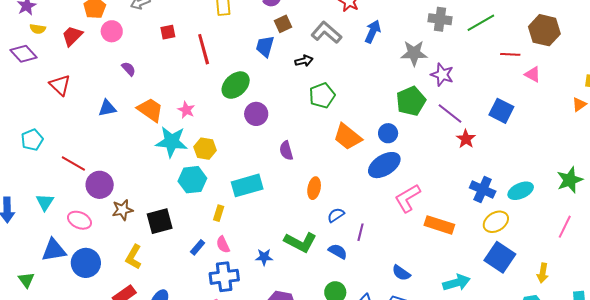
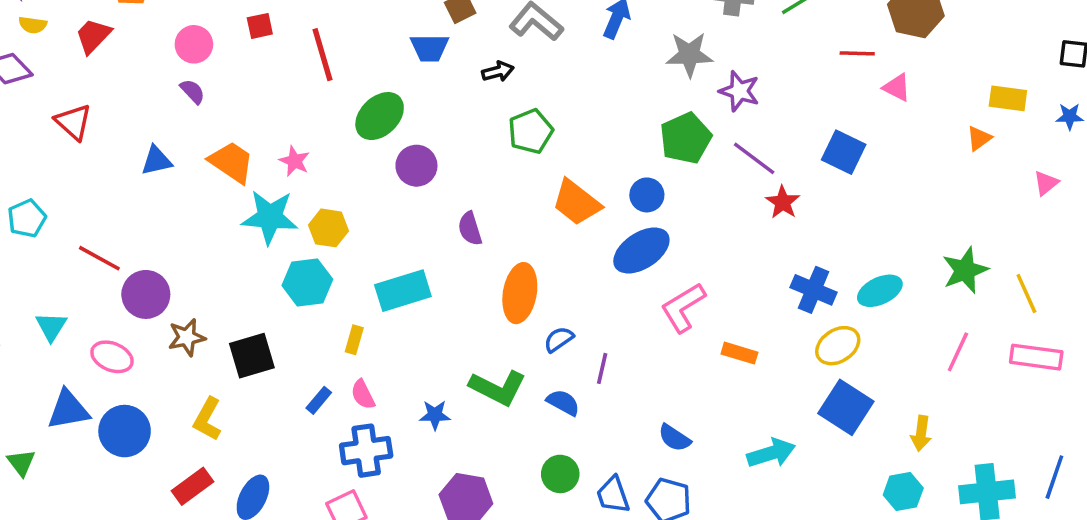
pink circle: (112, 31) -> (194, 44), moved
blue trapezoid: (265, 46) -> (430, 48), turned -105
orange ellipse: (314, 188) -> (520, 293), size x1.5
orange rectangle: (439, 225) -> (739, 353), size x0.7

